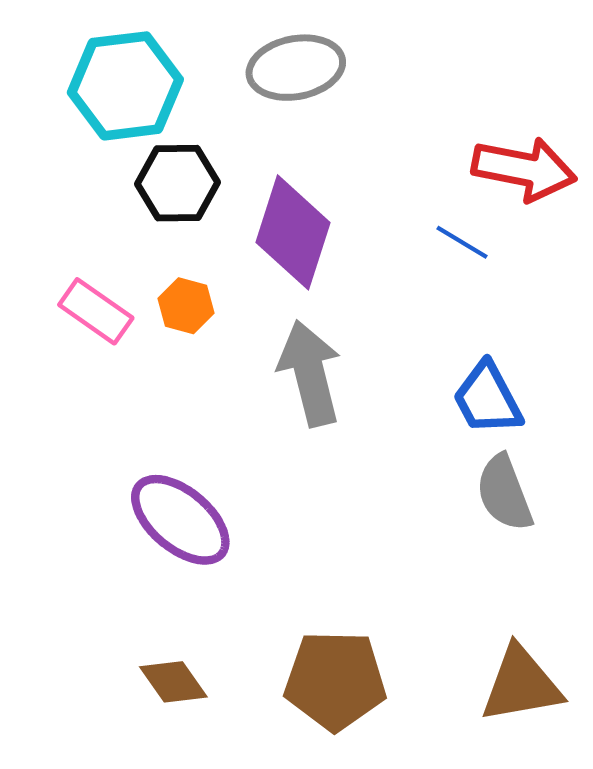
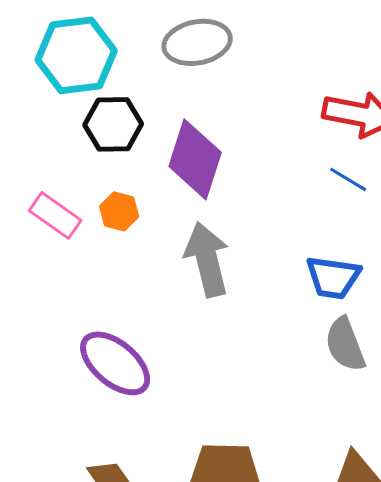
blue line: (462, 242) -> (348, 179), moved
blue trapezoid: (487, 399) -> (333, 277), turned -54

